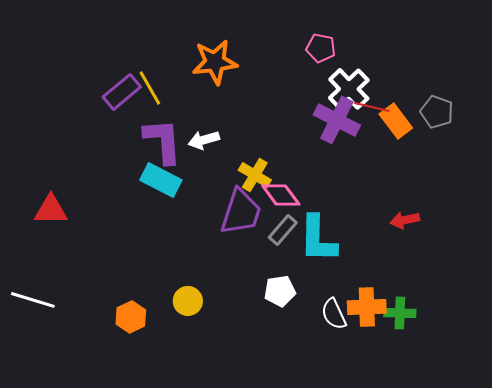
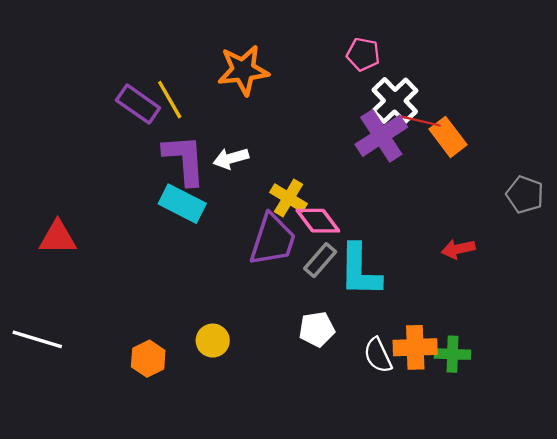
purple rectangle: (122, 92) -> (138, 104), turned 75
gray pentagon: (437, 112) -> (525, 195), moved
purple cross: (337, 120) -> (381, 136), turned 30

